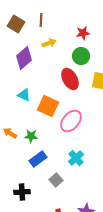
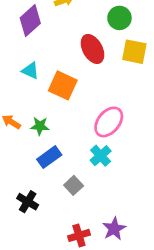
green circle: (81, 56) -> (119, 18), moved
pink ellipse: (71, 121) -> (109, 122), moved
black cross: (22, 192) -> (28, 202), turned 35

